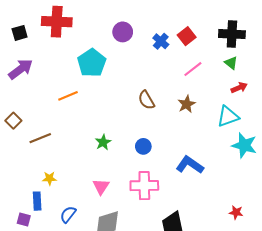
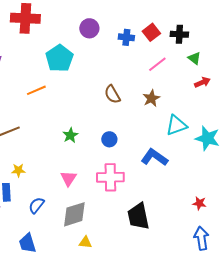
black cross: (232, 34) -> (179, 34), moved, size x0.7
blue cross: (161, 41) -> (126, 37), turned -35
cyan triangle: (228, 116) -> (176, 125), moved

